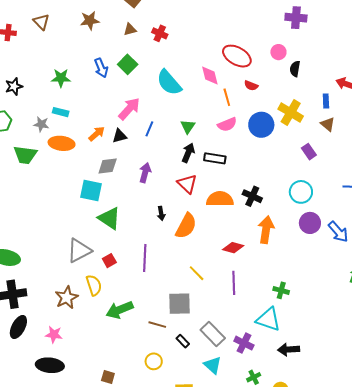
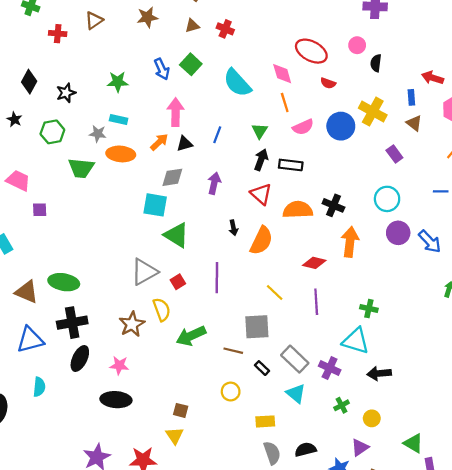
brown triangle: (41, 22) -> (94, 20), turned 42
orange line: (227, 97) -> (285, 103), moved
pink arrow: (129, 109) -> (176, 112), moved, turned -40

